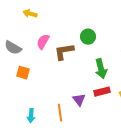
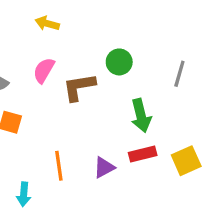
yellow arrow: (30, 14) -> (47, 23), moved
purple triangle: (79, 100) -> (104, 167), turned 40
orange line: (60, 113) -> (59, 166), moved

